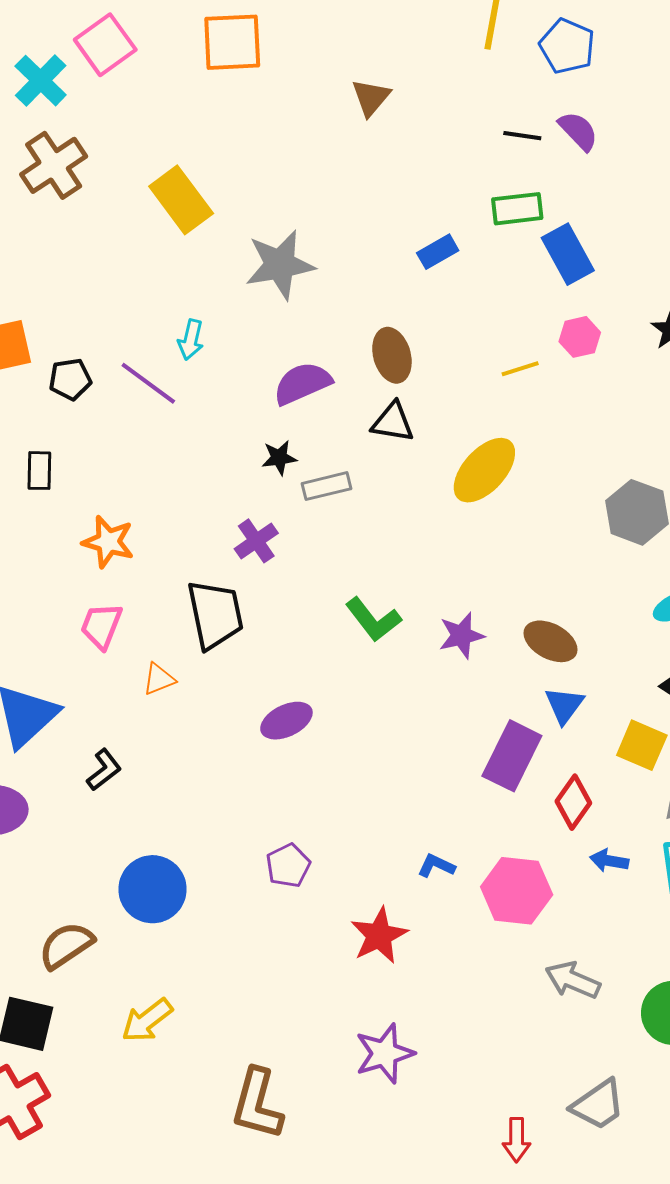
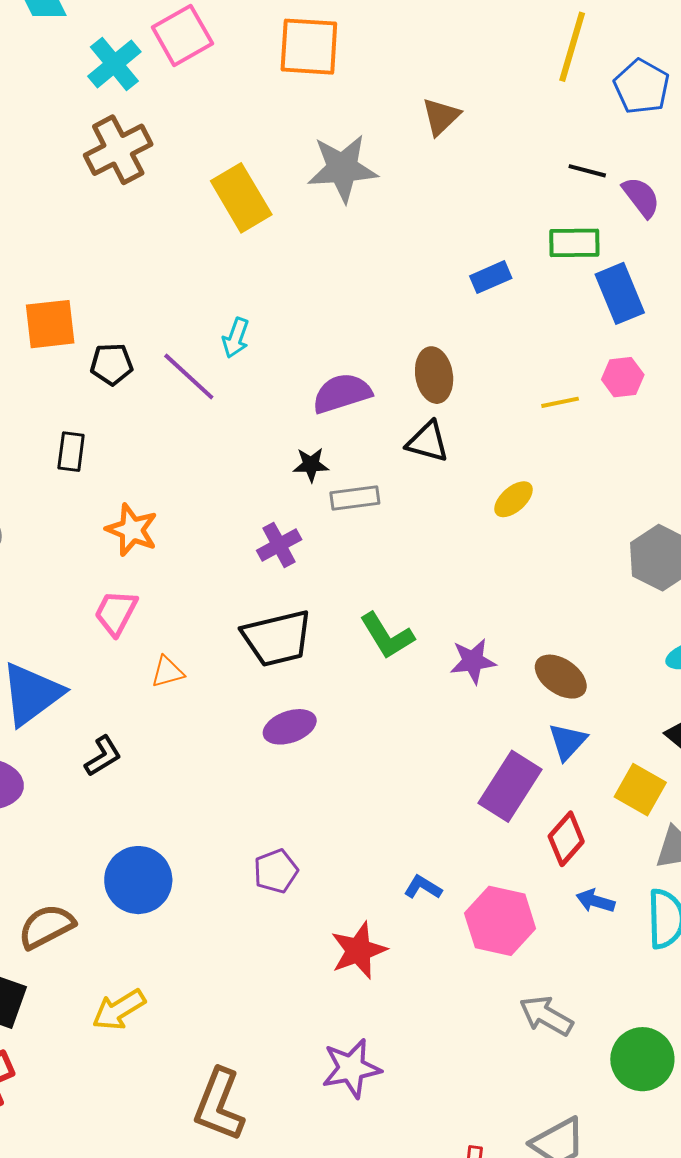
purple semicircle: (578, 131) -> (641, 197), moved
gray star: (280, 265) -> (342, 168), moved
yellow ellipse: (484, 470) -> (514, 499), size x0.6
black trapezoid: (215, 614) -> (277, 638), moved, turned 82

